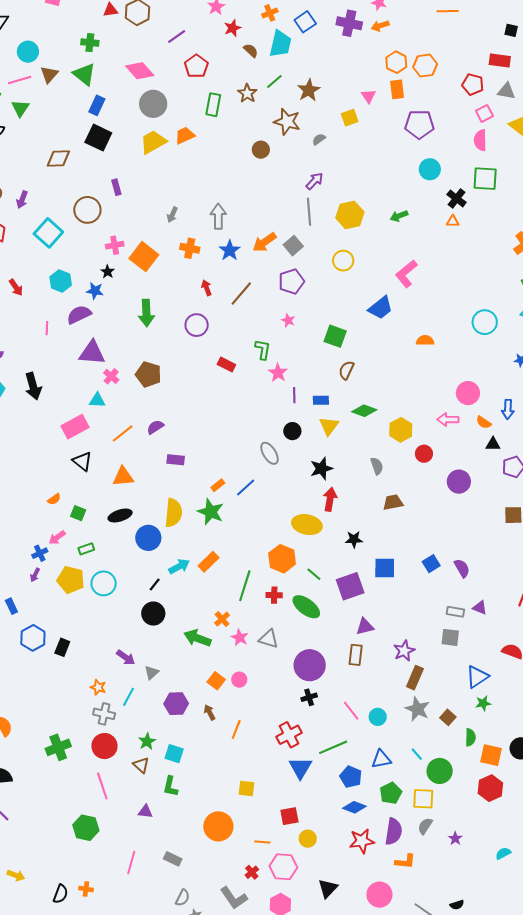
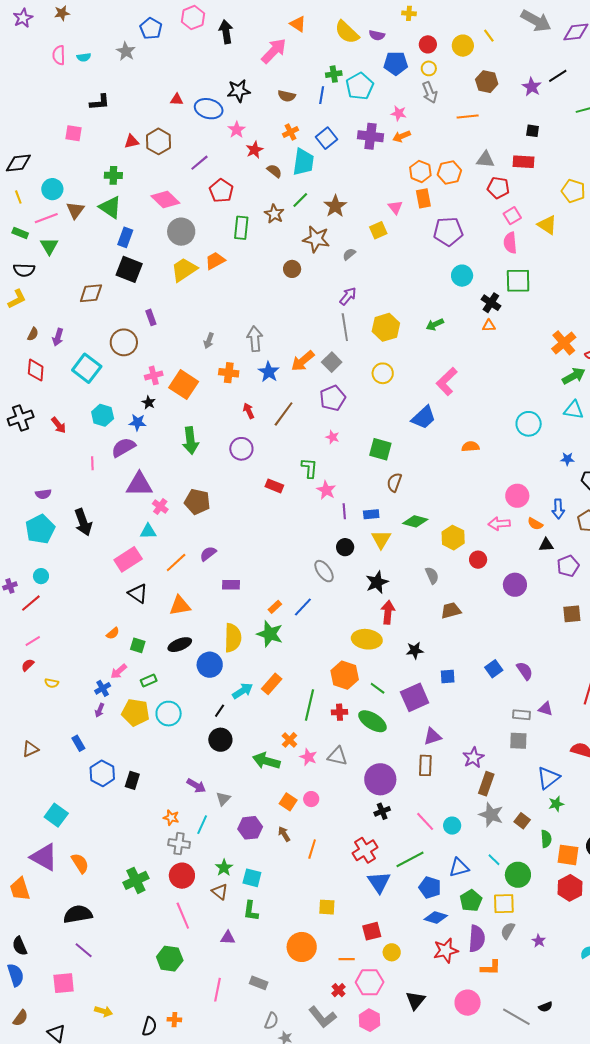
gray triangle: (506, 91) -> (485, 160), moved
blue square: (385, 568) -> (448, 677), size x0.7

